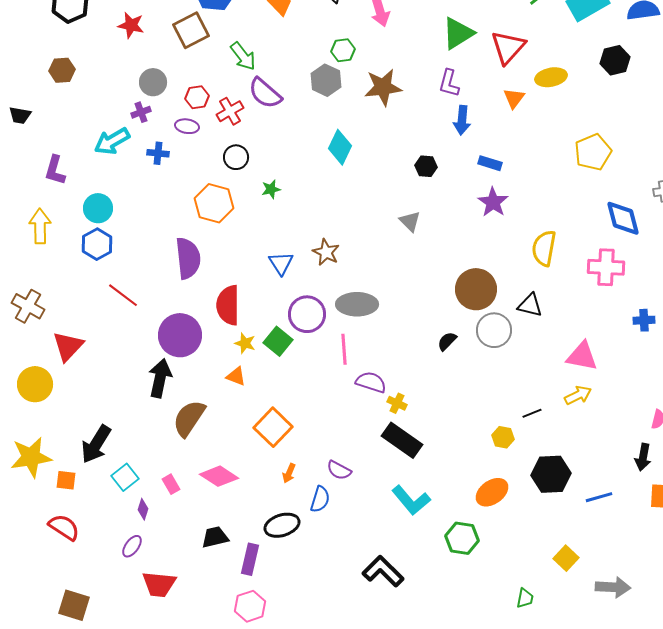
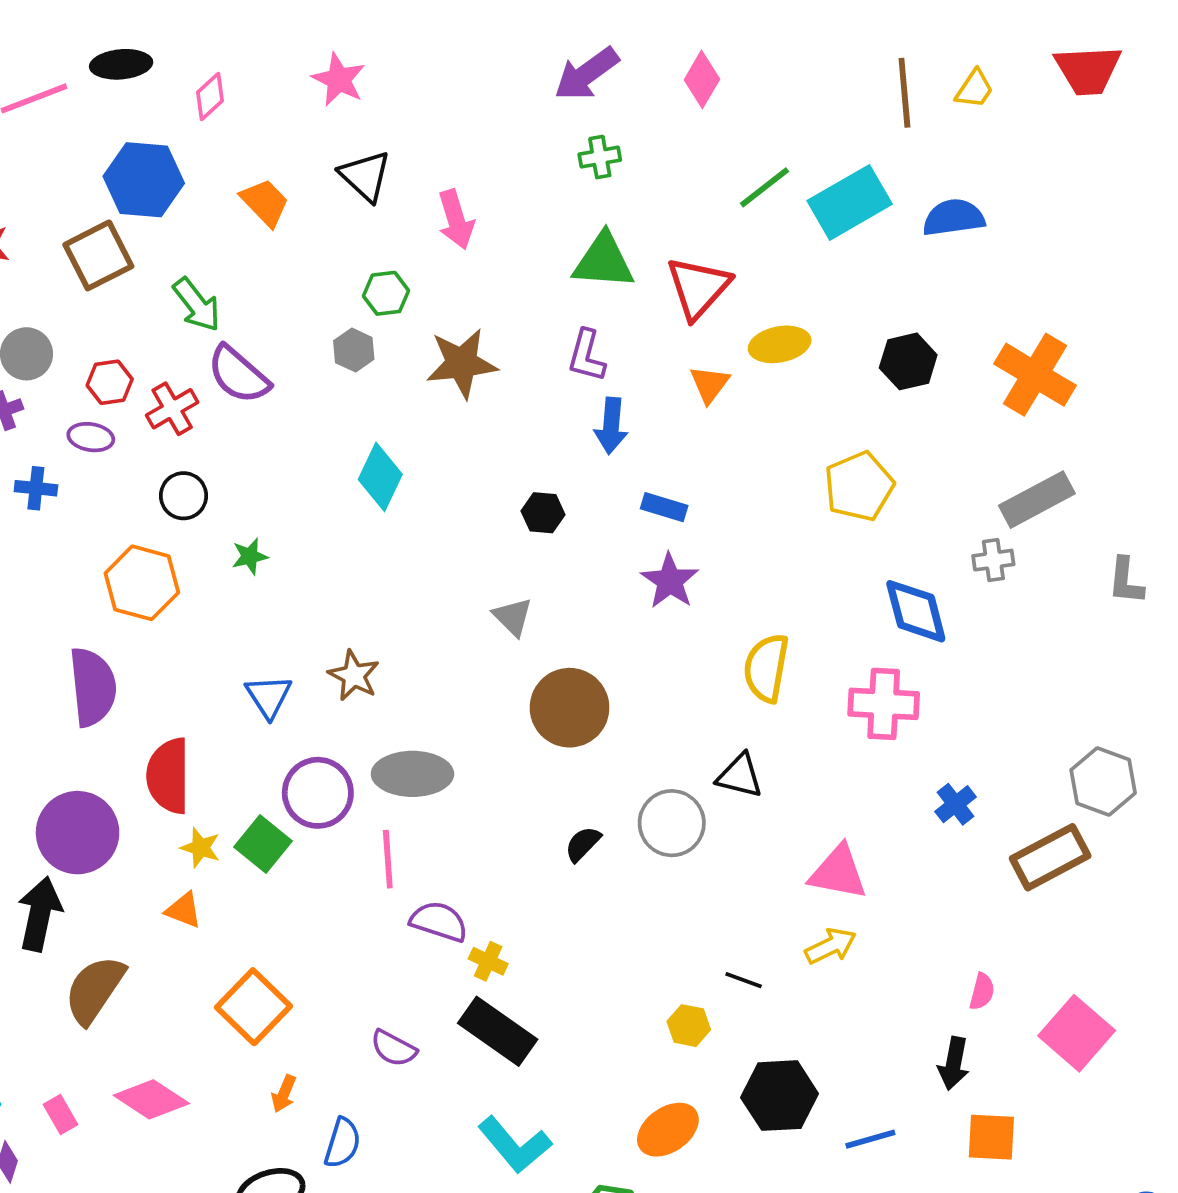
green triangle: (458, 33) -> (604, 261), turned 36
black hexagon: (615, 60) -> (908, 361), moved
gray hexagon: (326, 80) -> (354, 350), size x0.7
brown circle: (476, 289) -> (570, 708), moved
blue cross: (644, 320) -> (956, 804), turned -35
black line: (532, 413) -> (744, 980), turned 42
purple semicircle: (339, 470) -> (394, 1048), moved

